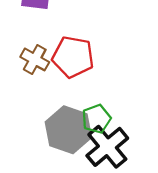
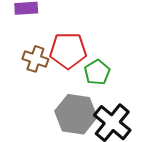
green pentagon: (96, 119) -> (97, 72), moved

